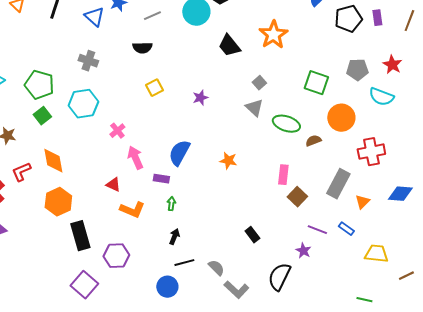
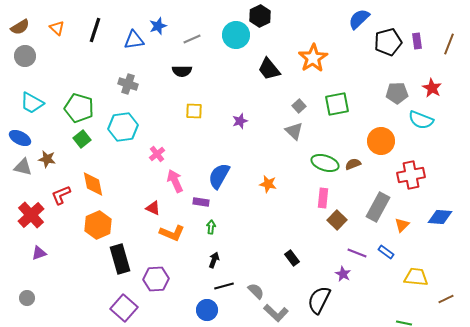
blue triangle: (94, 17) -> (134, 40), turned -50
green square: (316, 83) -> (337, 104), moved, turned -30
yellow square: (154, 88) -> (194, 111), turned 30
green ellipse: (286, 124) -> (325, 163), moved

